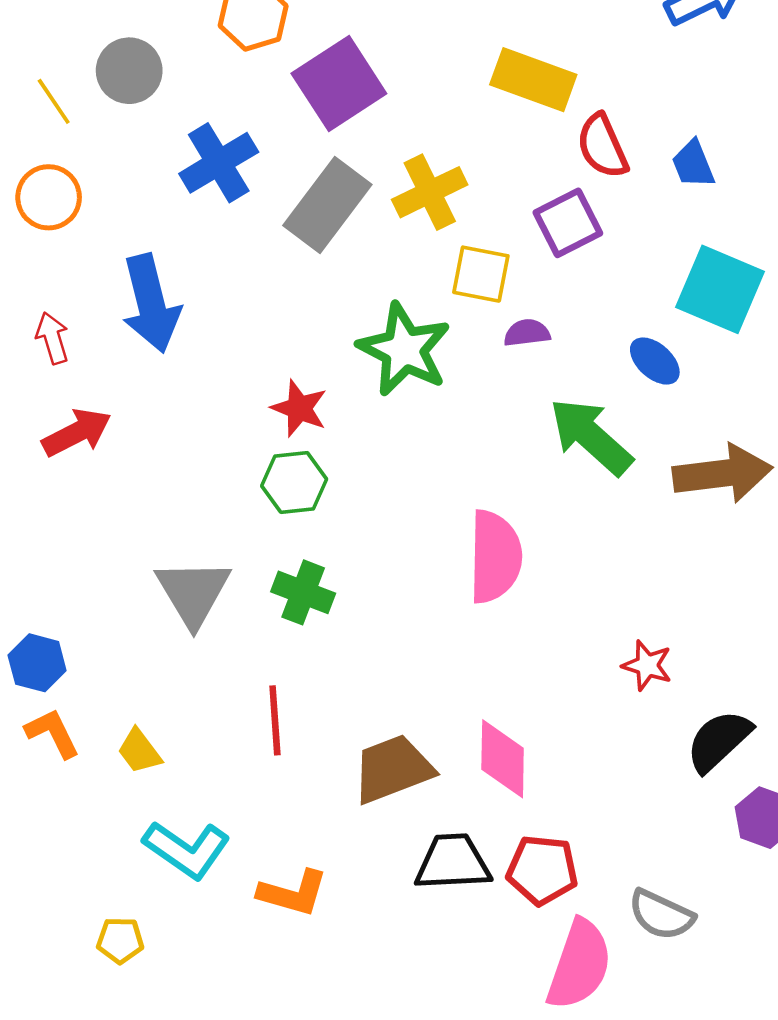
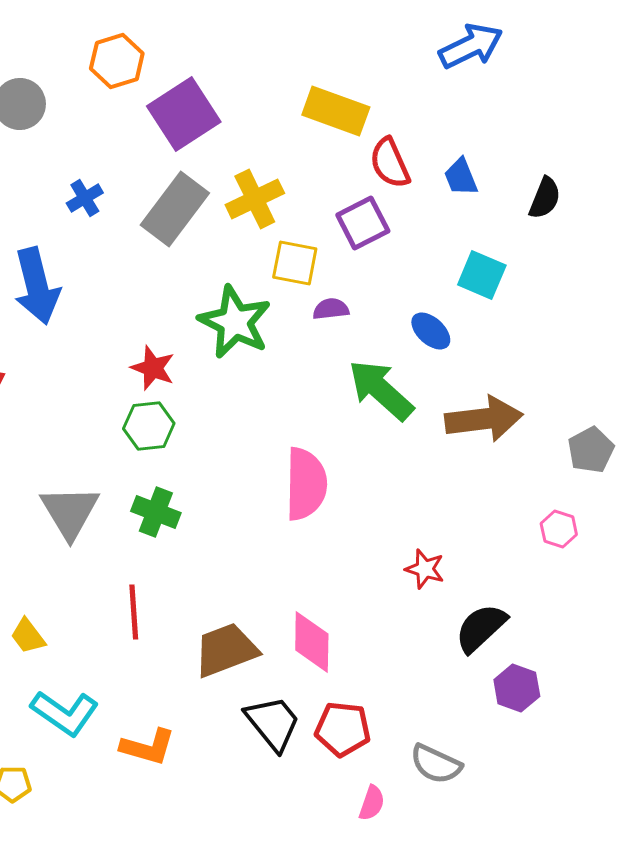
blue cross: (219, 163) -> (85, 198), moved, size x0.6
cyan square: (720, 289) -> (482, 275), size x0.7
black trapezoid: (453, 862) -> (273, 723), turned 54
pink semicircle: (579, 965) -> (372, 803), size x0.5

